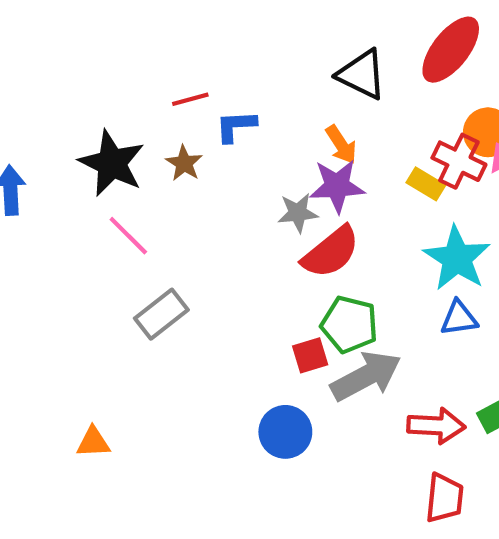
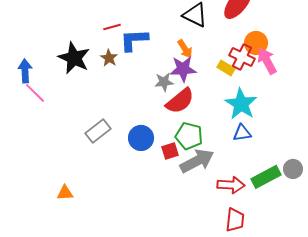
blue L-shape: (236, 126) -> (134, 40), size x1.4
pink line: (128, 236) -> (35, 93), moved
blue circle: (285, 432) -> (141, 138), moved

